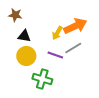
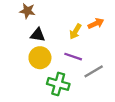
orange arrow: (75, 26) -> (96, 23), size x0.6
gray line: (73, 48) -> (94, 71), moved

